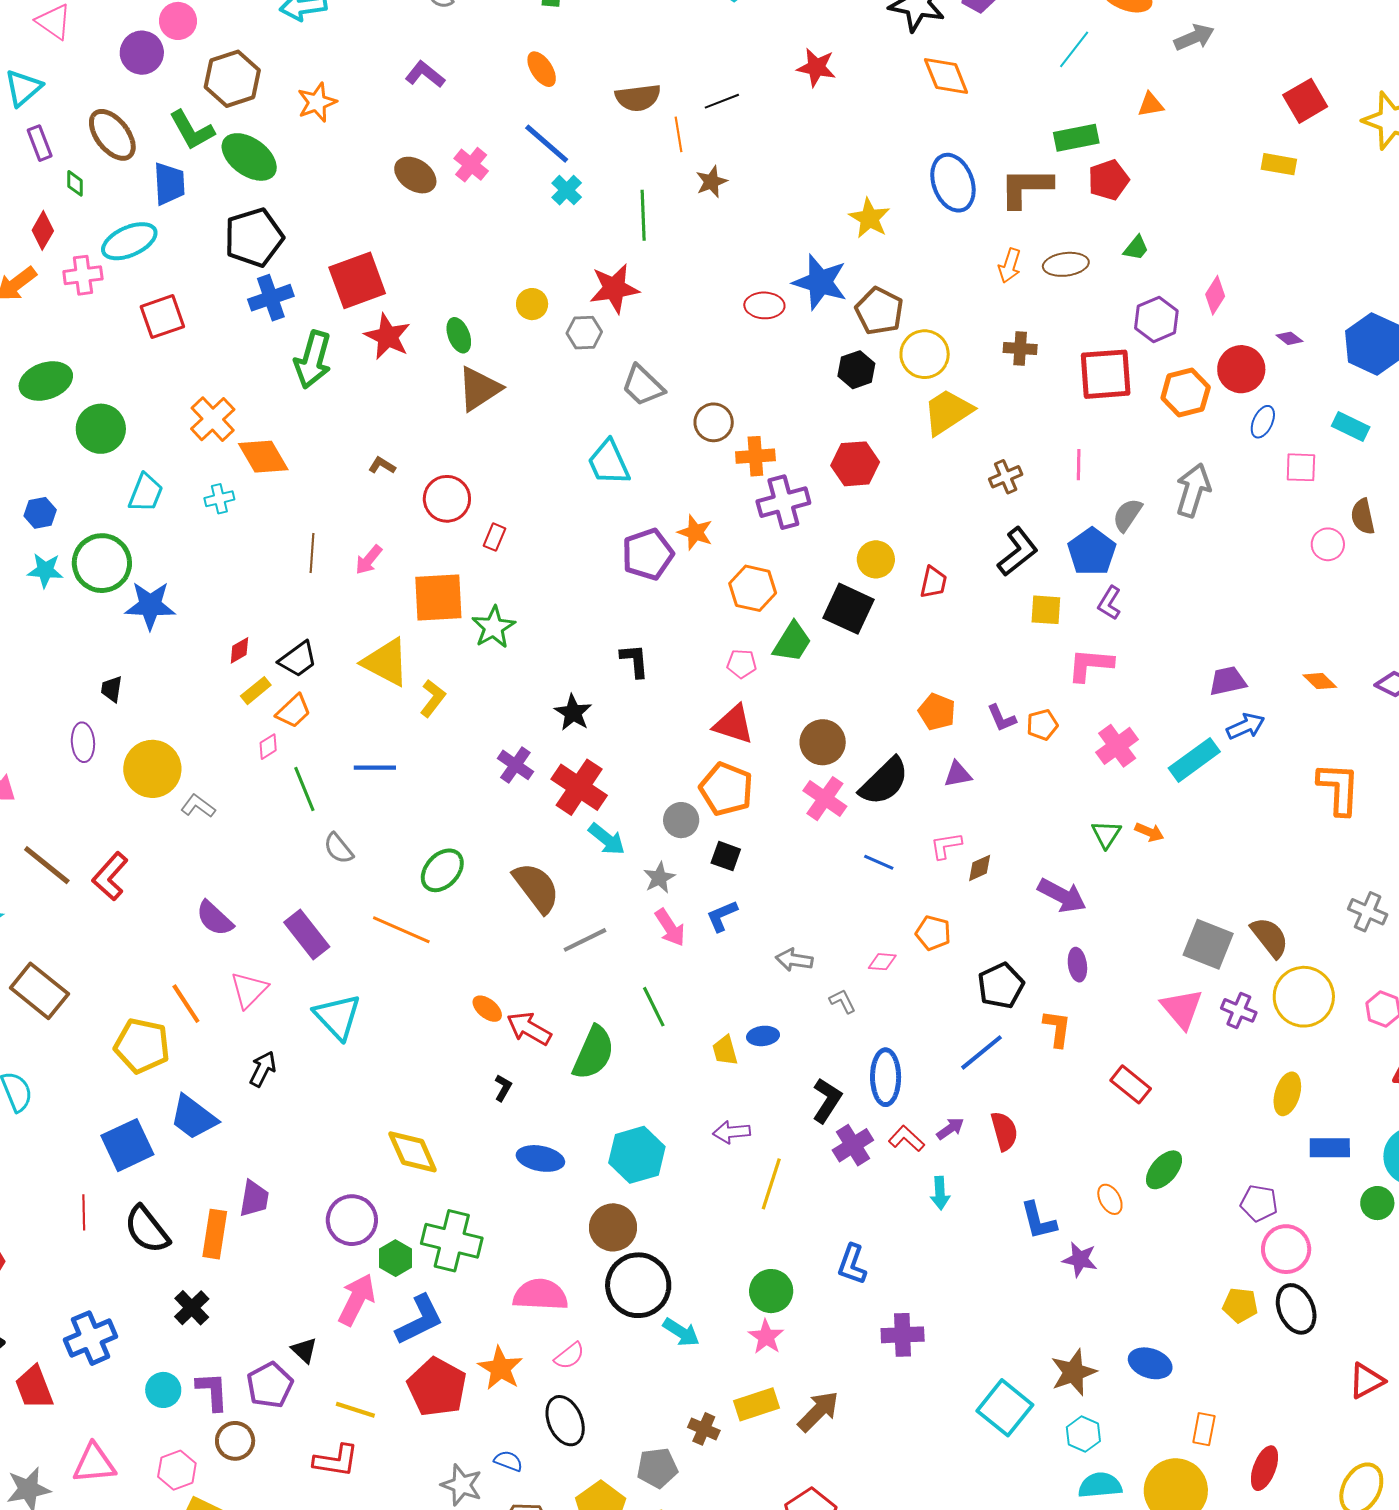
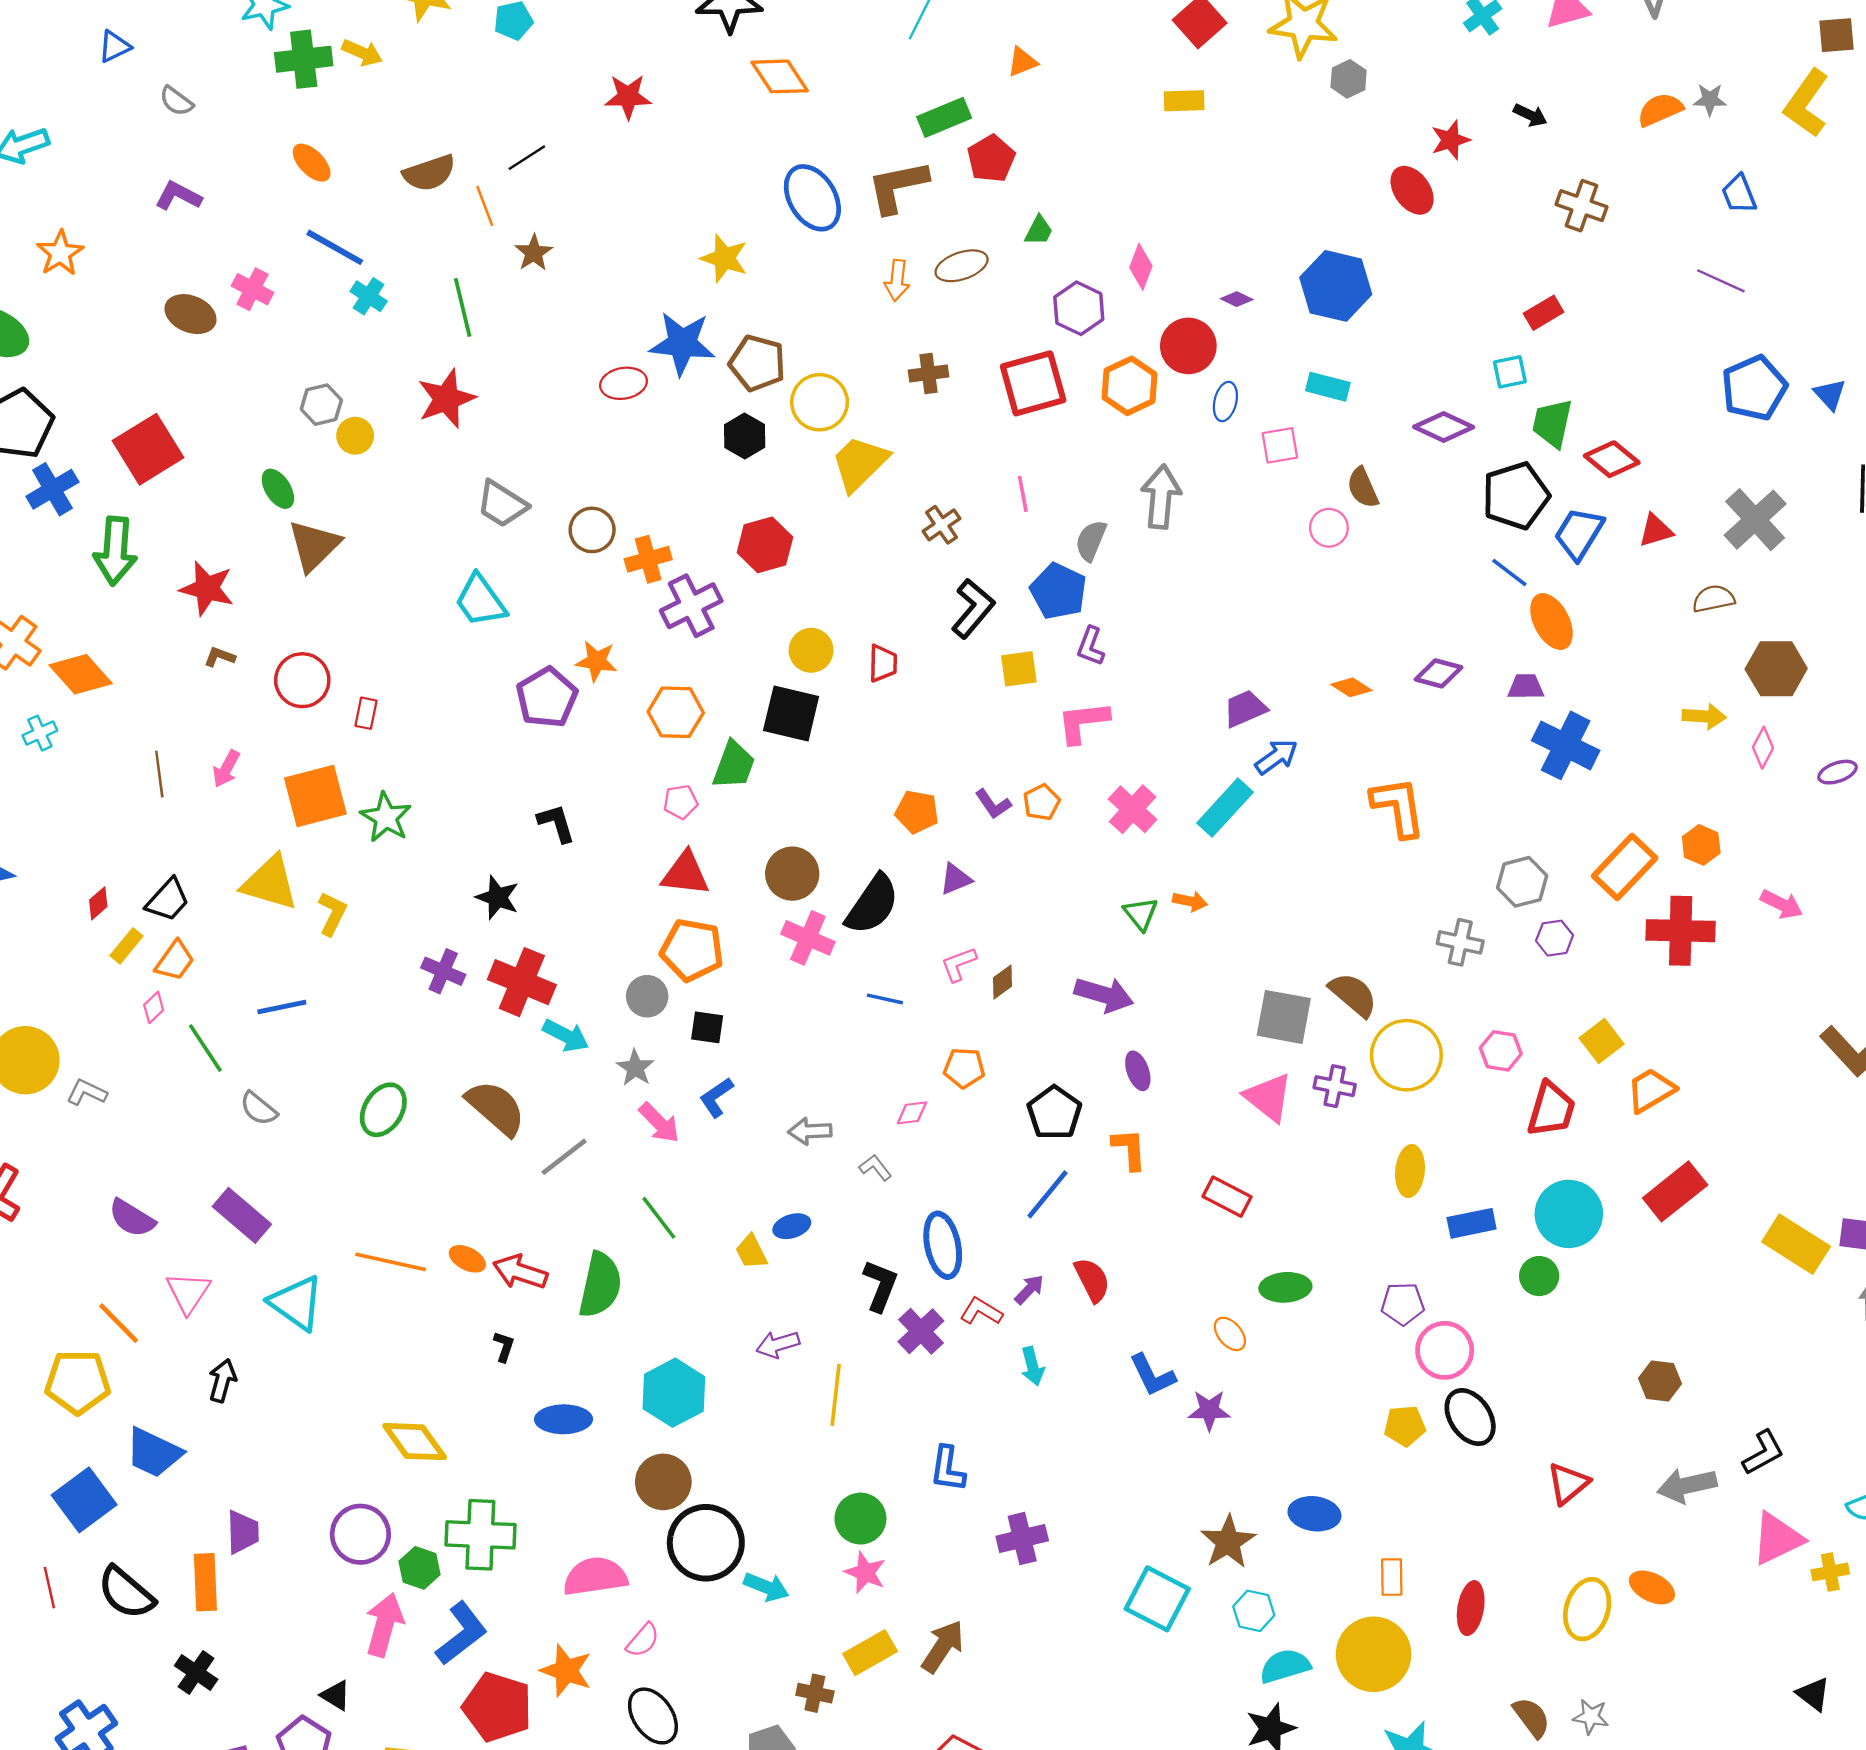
gray hexagon: (584, 333) -> (321, 405), moved
red star: (388, 337) -> (207, 588), moved
orange line: (401, 930) -> (391, 1262), moved
green ellipse: (1164, 1170) -> (1285, 1287), turned 57

